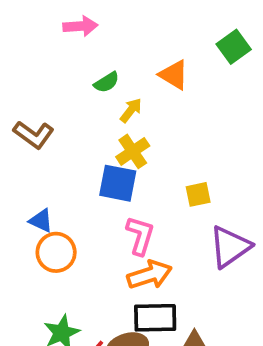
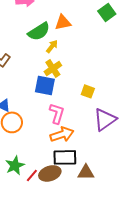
orange triangle: (174, 75) -> (63, 22), moved, turned -42
green semicircle: (107, 82) -> (39, 31), size x1.6
yellow square: (198, 194) -> (88, 91), turned 32

